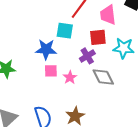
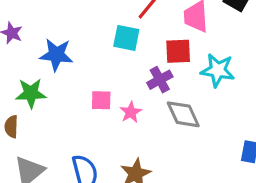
blue star: (46, 49) -> (56, 55), moved

